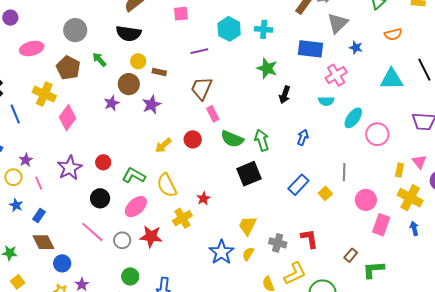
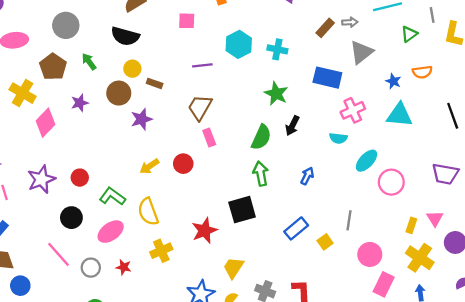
blue star: (356, 48) -> (393, 81), moved
cyan triangle: (391, 79) -> (399, 115), moved
purple star: (112, 103) -> (80, 103), moved
green semicircle: (232, 139) -> (261, 137), moved, turned -95
red star: (203, 198) -> (205, 231), moved, size x1.6
red star: (151, 237) -> (124, 267), size x0.6

